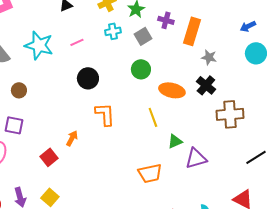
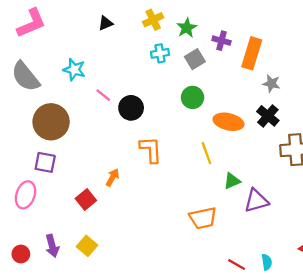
pink line: (77, 42) -> (103, 95), moved, turned 64
cyan star: (39, 45) -> (74, 70), size x0.7
brown circle: (19, 90) -> (51, 122), size x2.0

